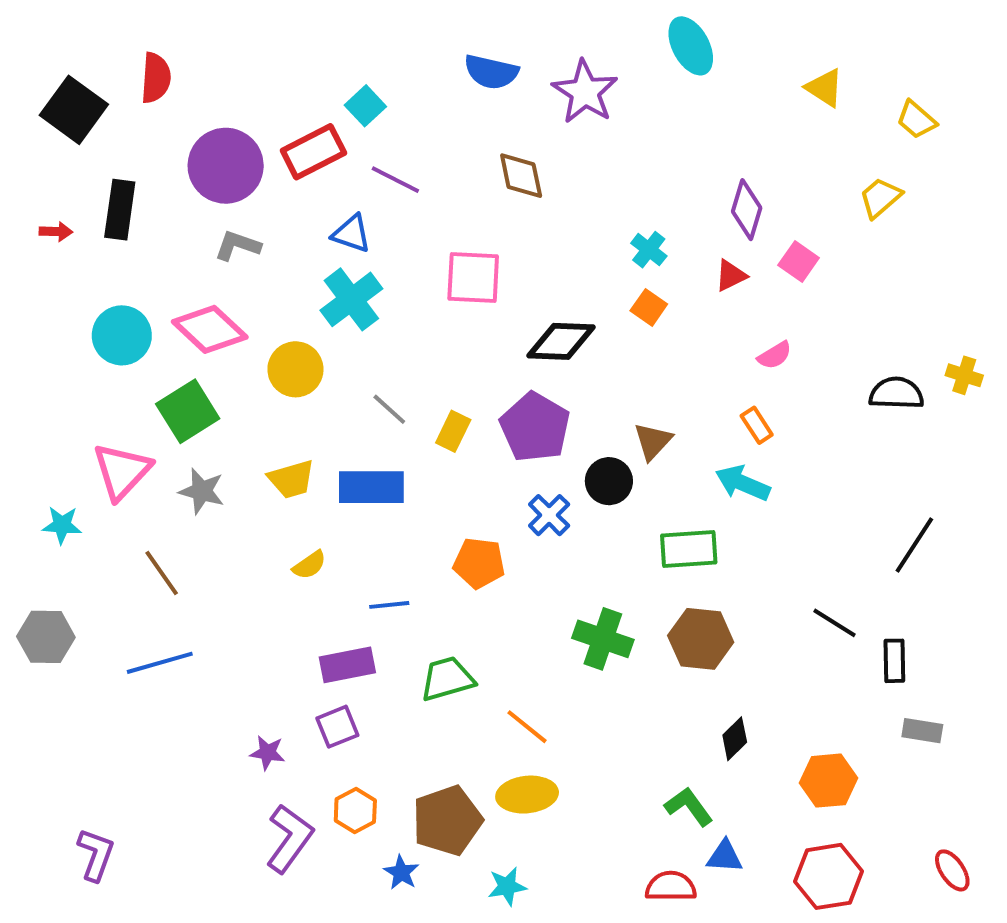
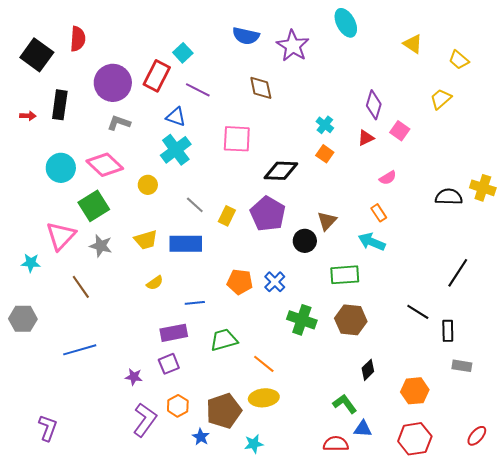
red rectangle: (313, 152) -> (157, 76), turned -36
yellow circle: (295, 369) -> (148, 185), size x0.7
yellow cross: (964, 375) -> (483, 188), size x1.4
blue cross: (549, 515) -> (275, 282), moved
blue line: (160, 663) -> (80, 350), moved
red ellipse: (952, 870) -> (477, 436), turned 75

